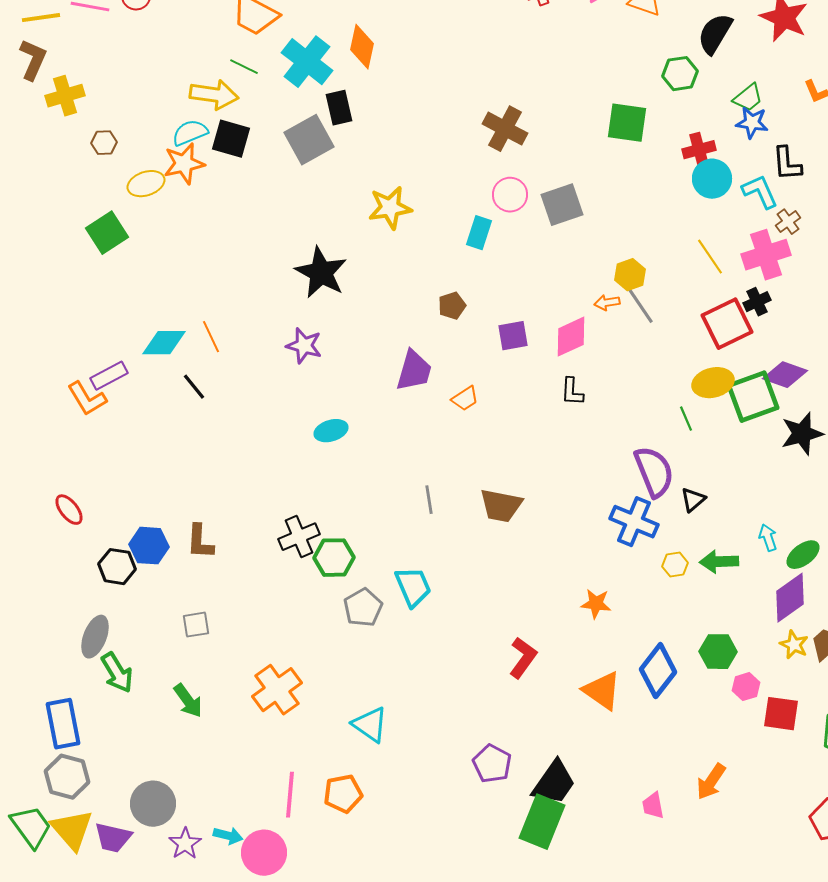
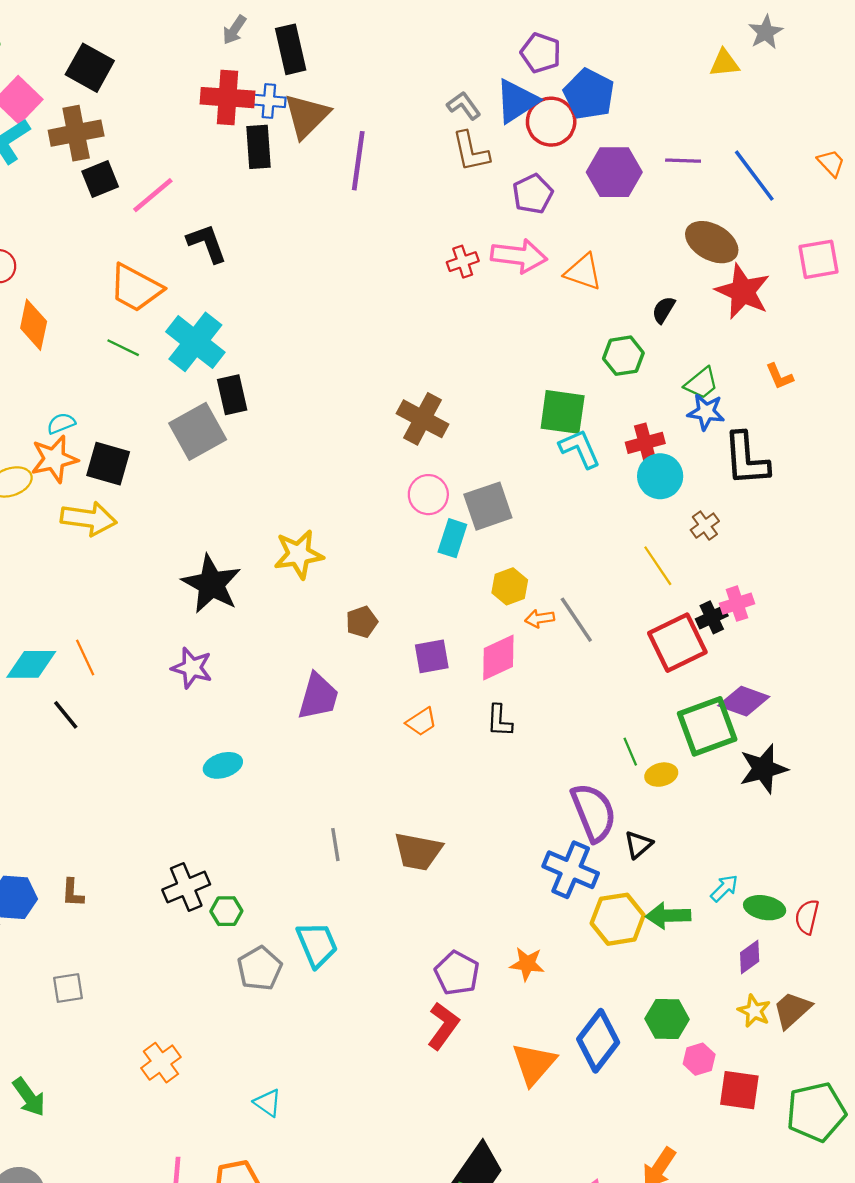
black semicircle: (715, 34) -> (664, 310), size x0.6
orange diamond: (362, 47) -> (34, 325), moved
yellow arrow: (214, 95) -> (89, 519), moved
cyan semicircle: (190, 133) -> (61, 423), size x0.7
black square: (231, 139) -> (108, 464), moved
black L-shape: (787, 164) -> (746, 459), size x1.4
cyan L-shape: (760, 192) -> (580, 449), moved
yellow star: (390, 208) -> (299, 554), moved
brown cross: (788, 222) -> (705, 526), moved
cyan rectangle: (479, 233) -> (452, 538), moved
pink cross: (766, 255) -> (737, 604), moved, size x0.6
yellow hexagon: (630, 275) -> (510, 586), moved
yellow ellipse: (713, 383) -> (661, 775), moved, size x0.7
orange trapezoid: (465, 399) -> (421, 722), moved
cyan arrow: (768, 538) -> (724, 888), turned 64
brown L-shape: (200, 542) -> (73, 893), size x0.7
green ellipse: (803, 555) -> (765, 908), turned 48
green hexagon: (334, 558) -> (226, 911), size x0.7
yellow hexagon: (675, 565) -> (618, 919), size x1.8
purple diamond: (790, 598) -> (750, 957), size x0.6
orange cross: (277, 690) -> (161, 1063), size x0.7
orange triangle: (602, 691) -> (534, 1064), turned 36
green arrow: (188, 701) -> (29, 1097), moved
cyan triangle: (370, 725) -> (268, 1103), size x0.7
purple pentagon: (492, 764) -> (457, 973), moved

